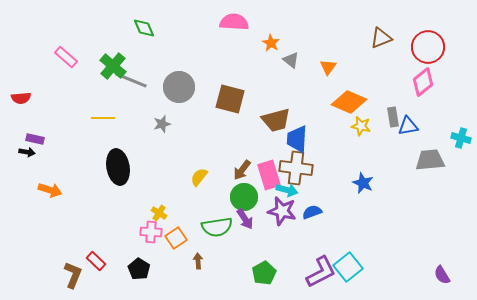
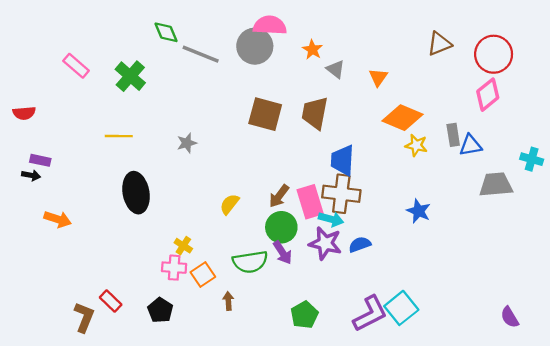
gray line: (131, 80) -> (201, 54), moved
gray circle: (179, 87) -> (255, 46), moved
brown trapezoid: (276, 120) -> (315, 113), moved, turned 116

